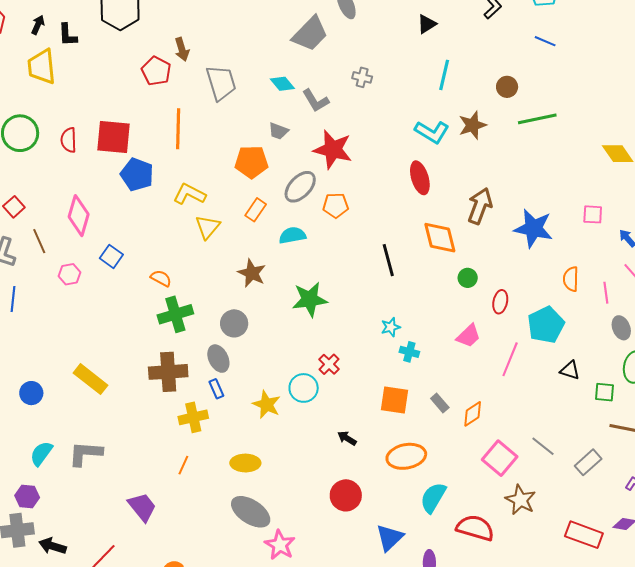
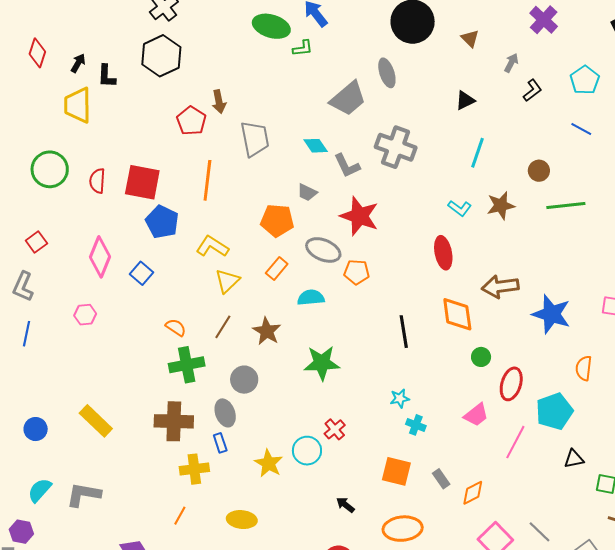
gray cross: (362, 77) -> (396, 147), size x2.0
cyan L-shape: (432, 132) -> (460, 208), size x0.7
gray ellipse: (300, 187) -> (323, 250), turned 64
brown arrow: (480, 206) -> (500, 287), turned -123
brown line: (39, 241) -> (223, 327), moved, turned 50
blue square: (111, 256) -> (141, 273), moved
red ellipse: (500, 302) -> (511, 384), size x1.4
black triangle: (570, 370) -> (574, 459), turned -35

